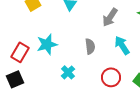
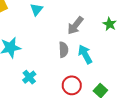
gray semicircle: (90, 46) -> (63, 50), moved

